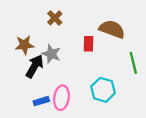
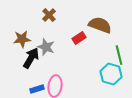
red rectangle: (88, 44) -> (79, 38), turned 56
cyan hexagon: (103, 90) -> (111, 74), moved

